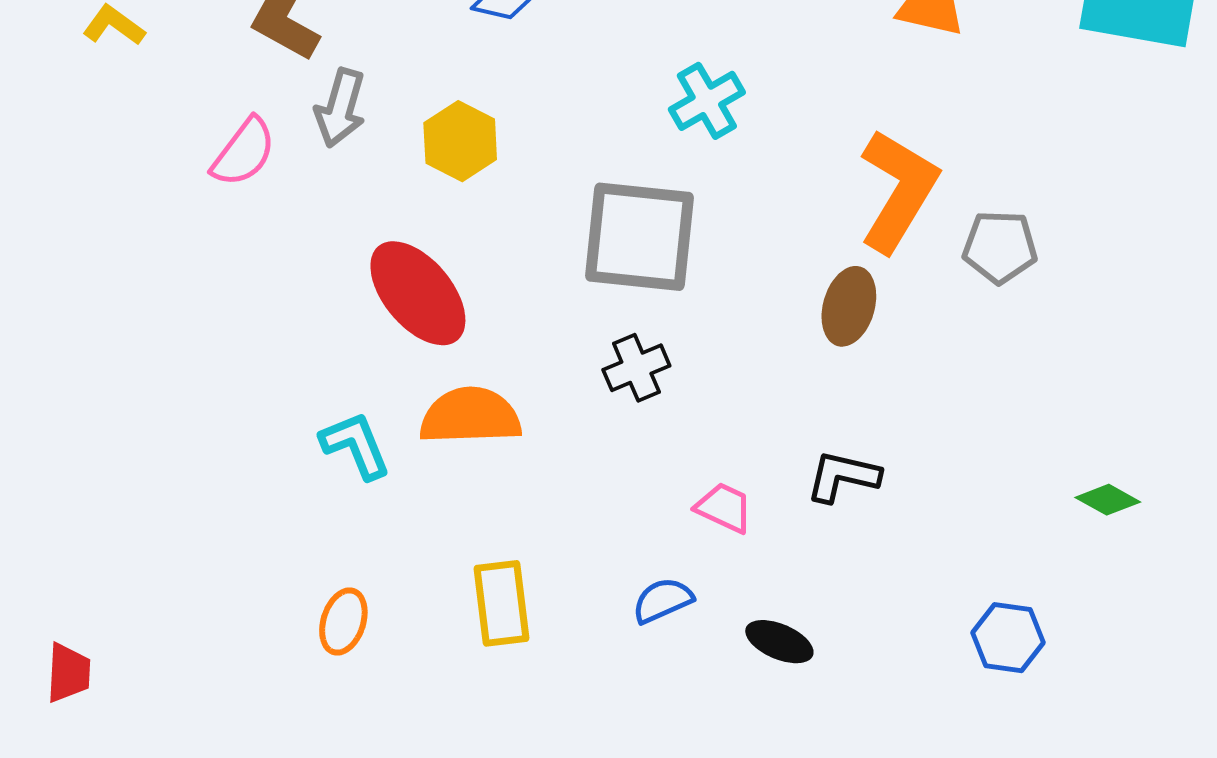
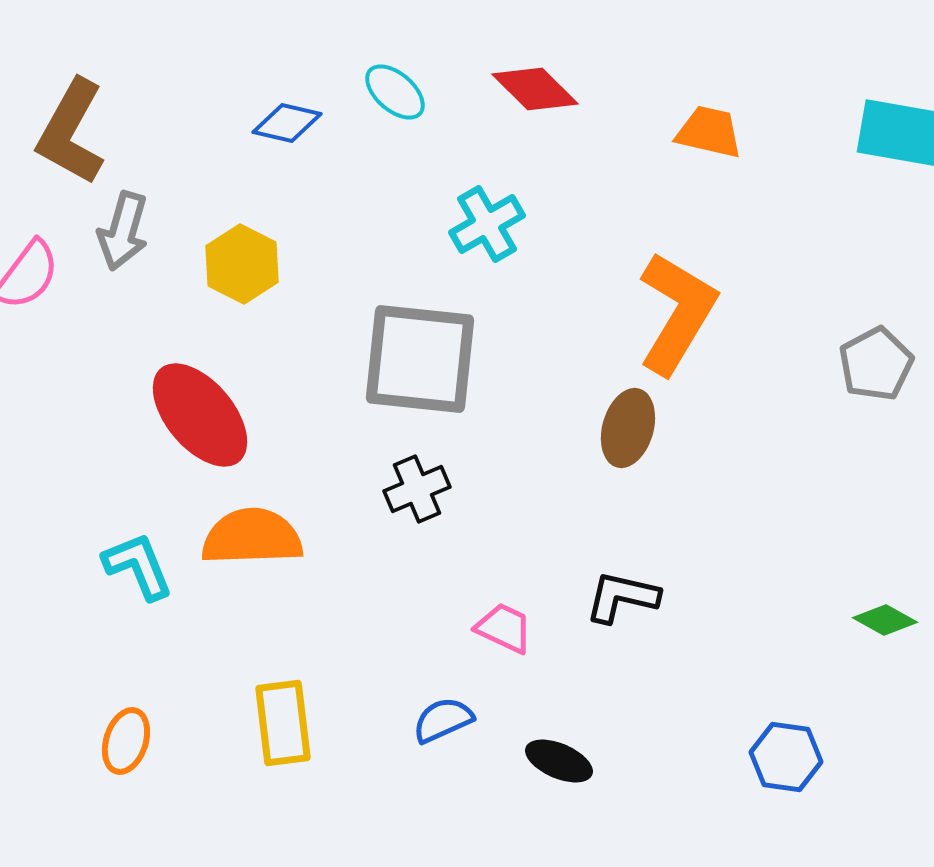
gray pentagon: (1000, 247) -> (876, 364), moved, turned -30

